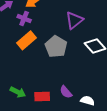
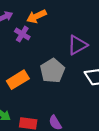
orange rectangle: (26, 40) -> (18, 80), moved

